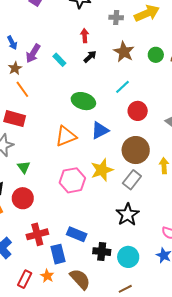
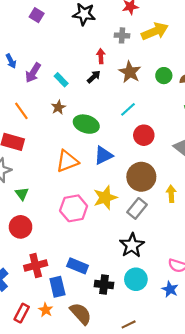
red arrow: (85, 36) -> (101, 56), moved
brown star: (15, 68) -> (58, 107), moved
cyan circle: (128, 257) -> (136, 279), moved

